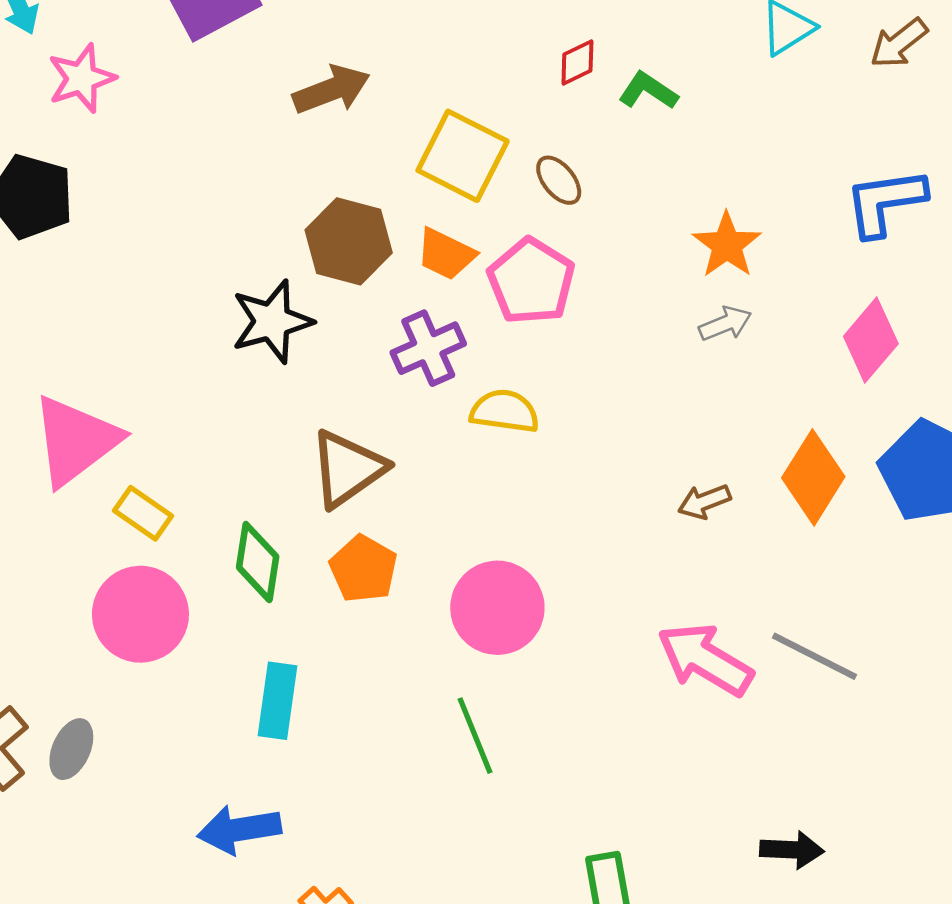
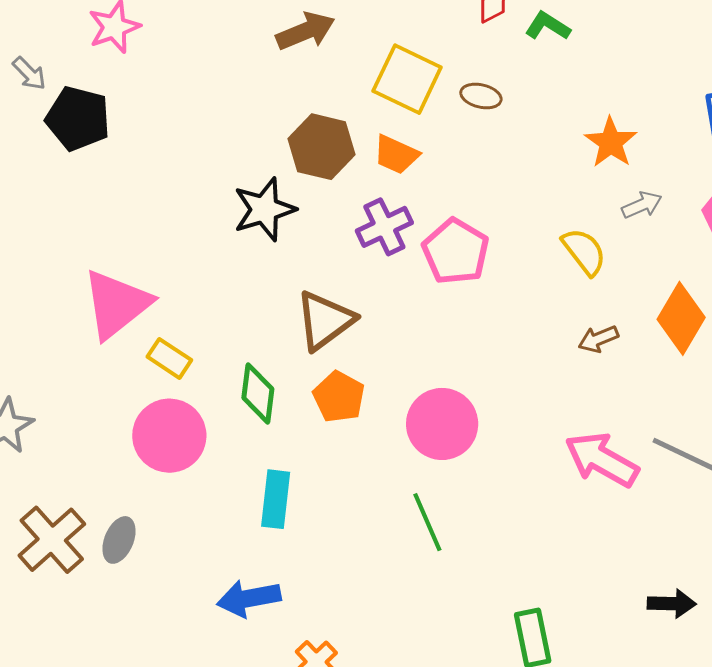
brown ellipse: (559, 180) -> (481, 96), turned -36
pink pentagon: (531, 281) -> (456, 252), moved
gray arrow: (725, 324) -> (642, 205), moved
yellow semicircle: (505, 411) -> (584, 252), moved, turned 46

